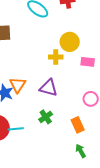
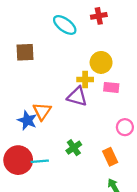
pink rectangle: (88, 62) -> (111, 87), moved
purple triangle: (49, 88) -> (77, 97), moved

